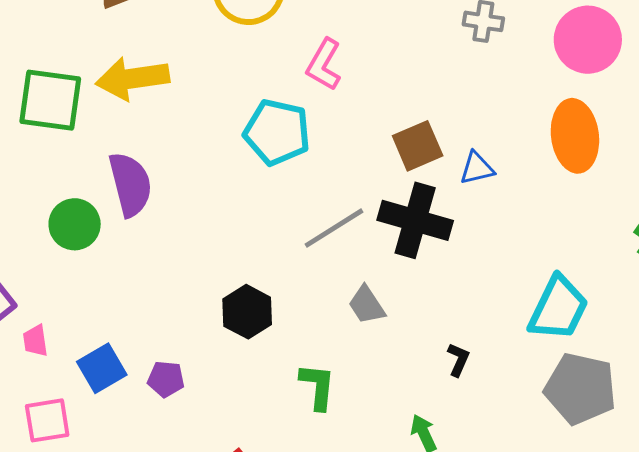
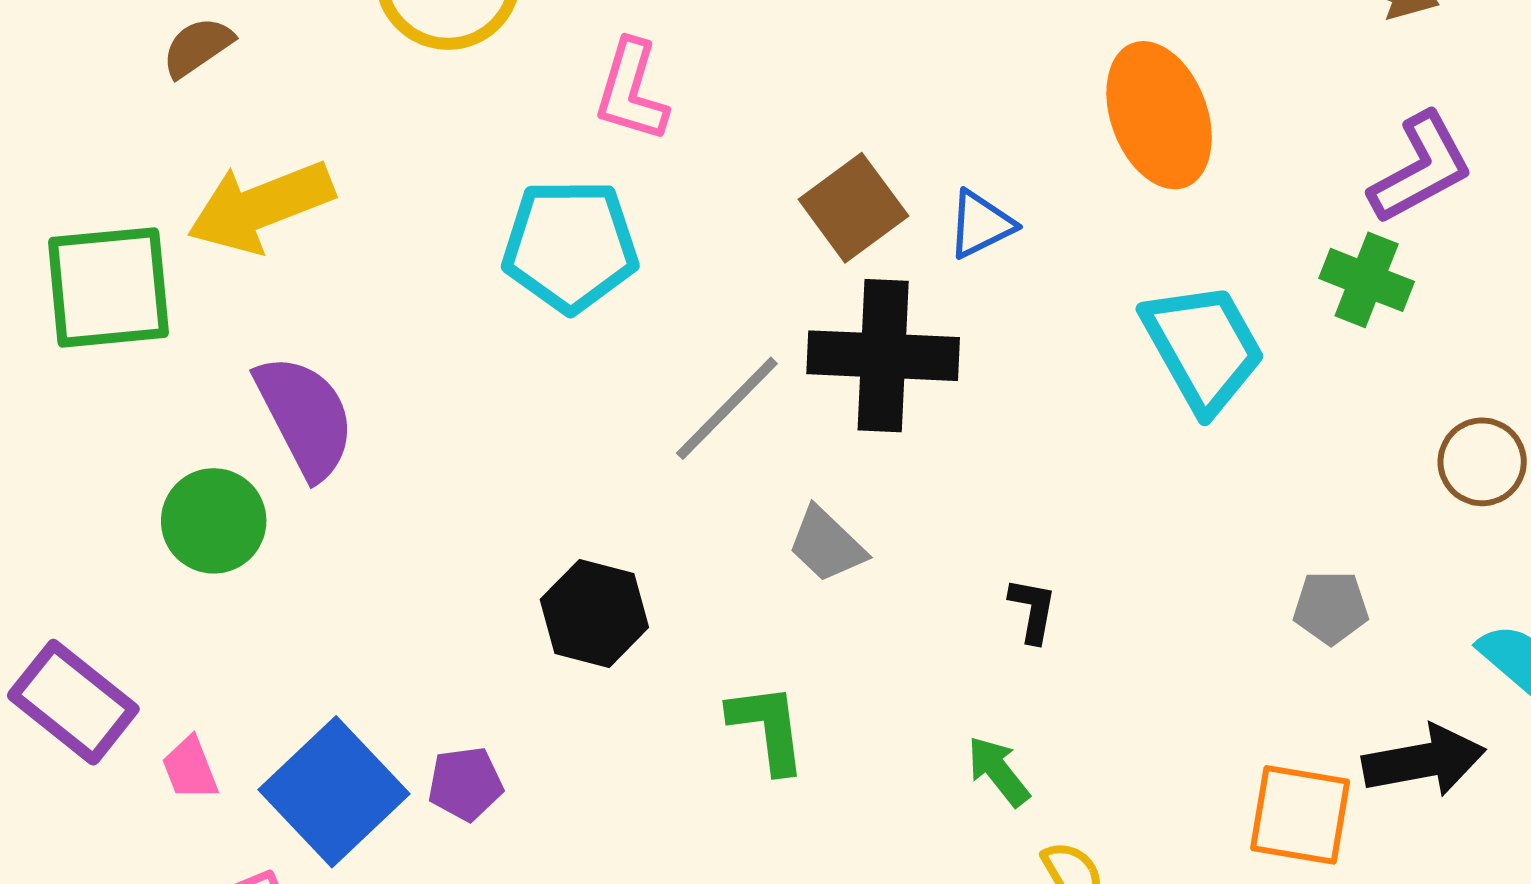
cyan trapezoid: (558, 308) -> (1203, 347), moved, turned -42
blue square: (102, 368) -> (334, 792), size x1.4
gray pentagon: (580, 389) -> (1331, 607), moved, size x0.5

